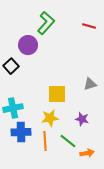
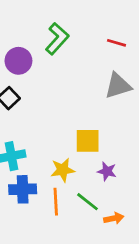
purple circle: (28, 45) -> (18, 61), moved
gray triangle: (90, 84) -> (118, 86), moved, size x1.5
yellow square: (57, 94) -> (88, 141), moved

